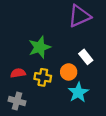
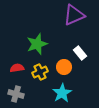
yellow cross: (43, 77) -> (40, 72), turned -35
cyan star: (78, 92) -> (62, 93), moved

